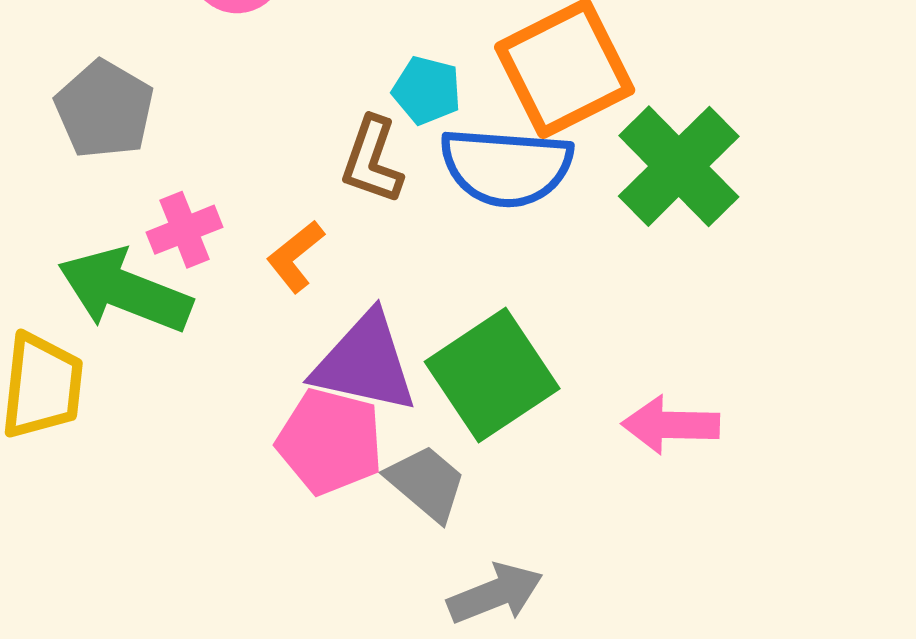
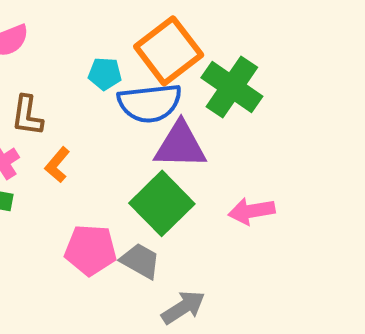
brown L-shape: (372, 160) -> (27, 116), moved
purple triangle: (365, 363) -> (180, 145), moved

